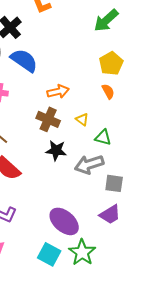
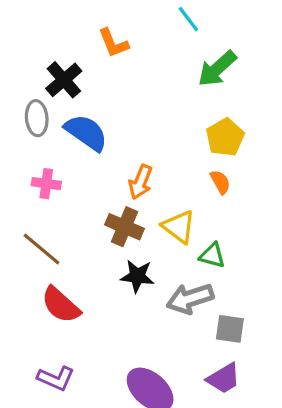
orange arrow: (58, 91) -> (140, 182), turned 125
yellow triangle: (82, 119) -> (179, 227), size x1.6

